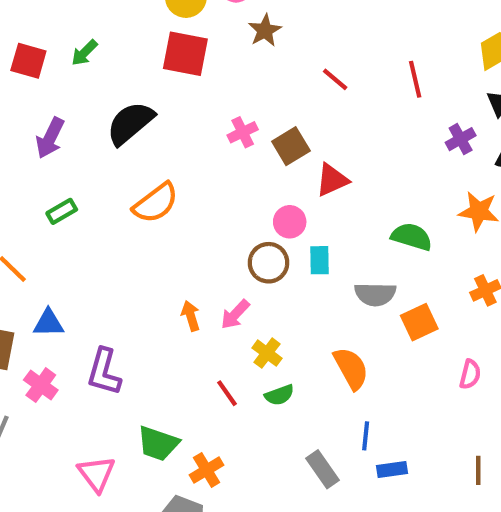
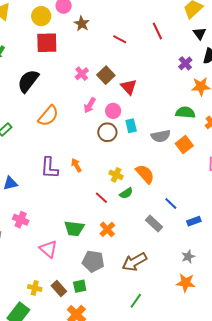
purple cross: (461, 139) -> (185, 63), moved
red triangle: (332, 180) -> (129, 87), turned -36
green semicircle: (412, 237) -> (185, 112), moved
pink arrow: (235, 314) -> (90, 105), moved
orange semicircle: (351, 368) -> (145, 174), moved
purple L-shape: (104, 372) -> (49, 168), moved
pink cross: (41, 385) -> (21, 220), moved
blue line: (366, 436) -> (171, 204), turned -40
orange cross: (207, 470) -> (107, 229), moved
blue rectangle: (392, 470) -> (194, 221), moved

